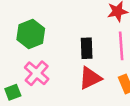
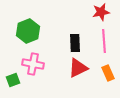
pink cross: (37, 73) -> (33, 64), turned -30

